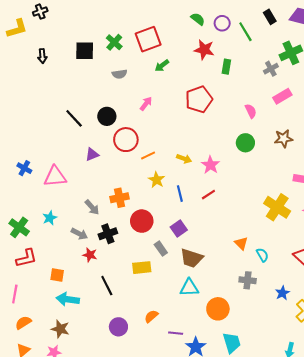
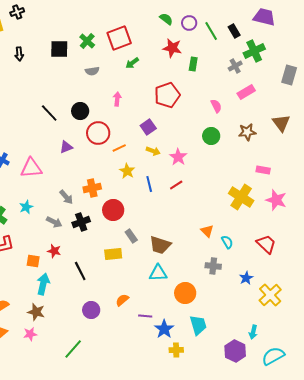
black rectangle: (270, 17) -> (234, 31), moved
pink arrow: (146, 104) -> (117, 99), turned -32
purple square: (179, 228) -> (148, 127), moved
red star: (90, 255) -> (54, 251), moved
cyan arrow: (68, 299) -> (43, 284), turned 95

